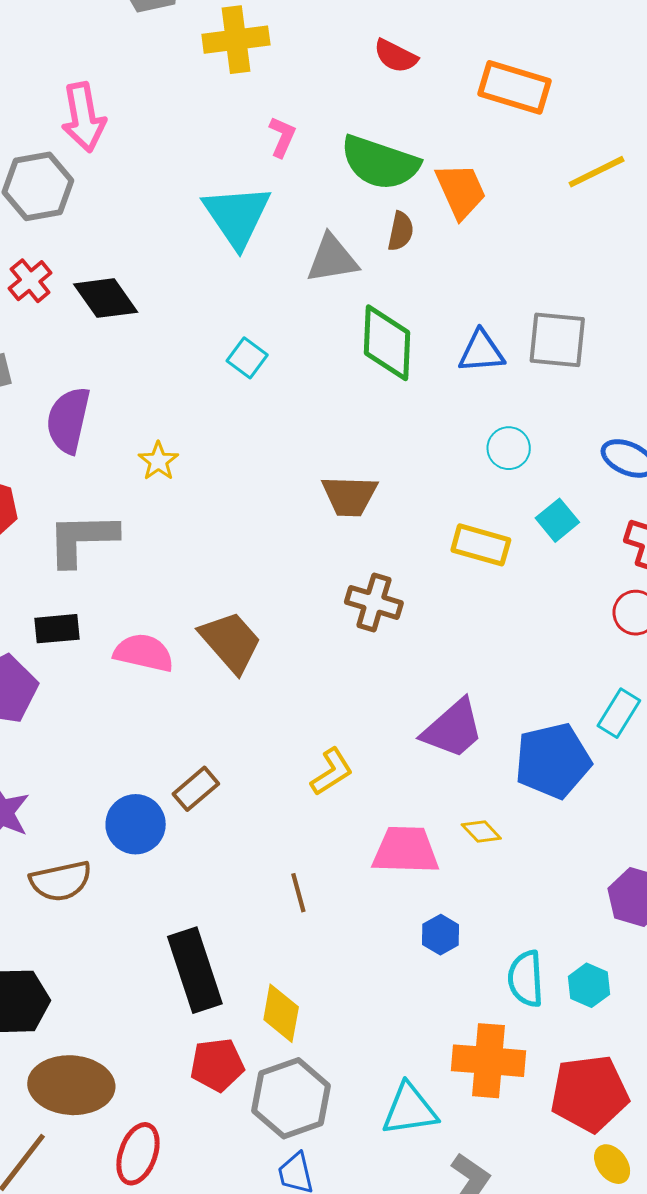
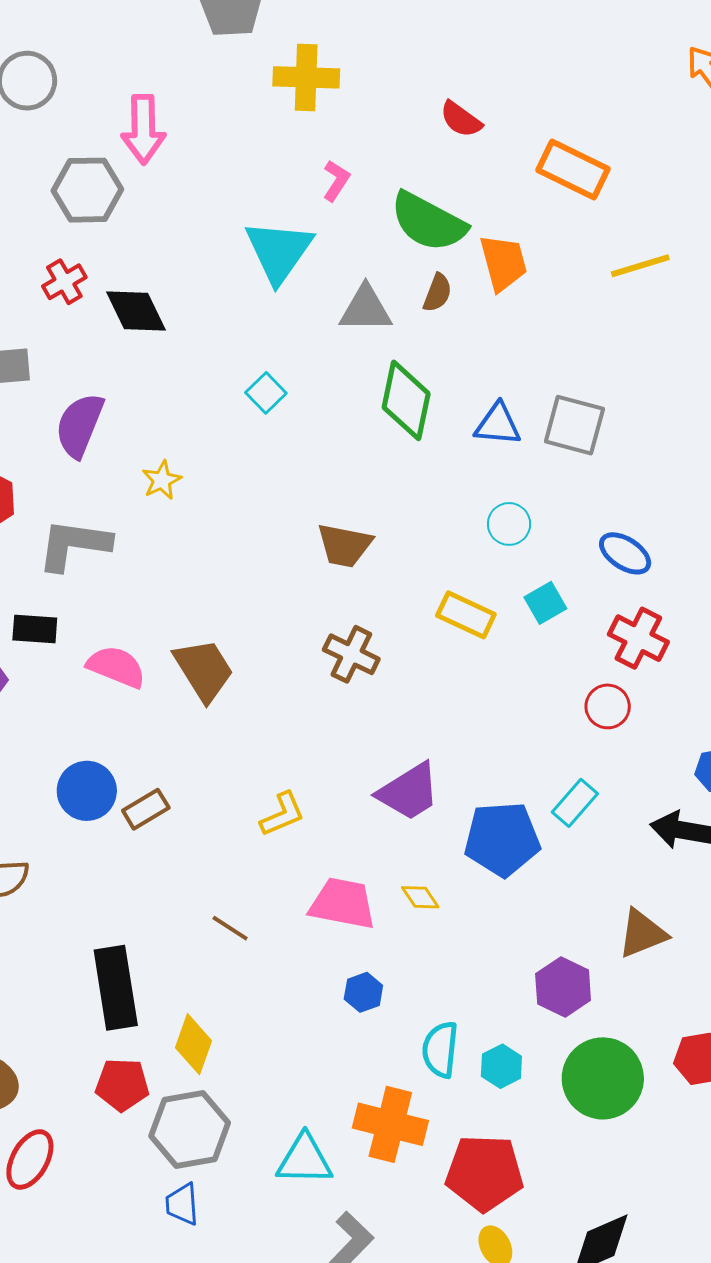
blue circle: (136, 824) -> (87, 791), moved
brown line: (298, 893) -> (230, 928), turned -51

